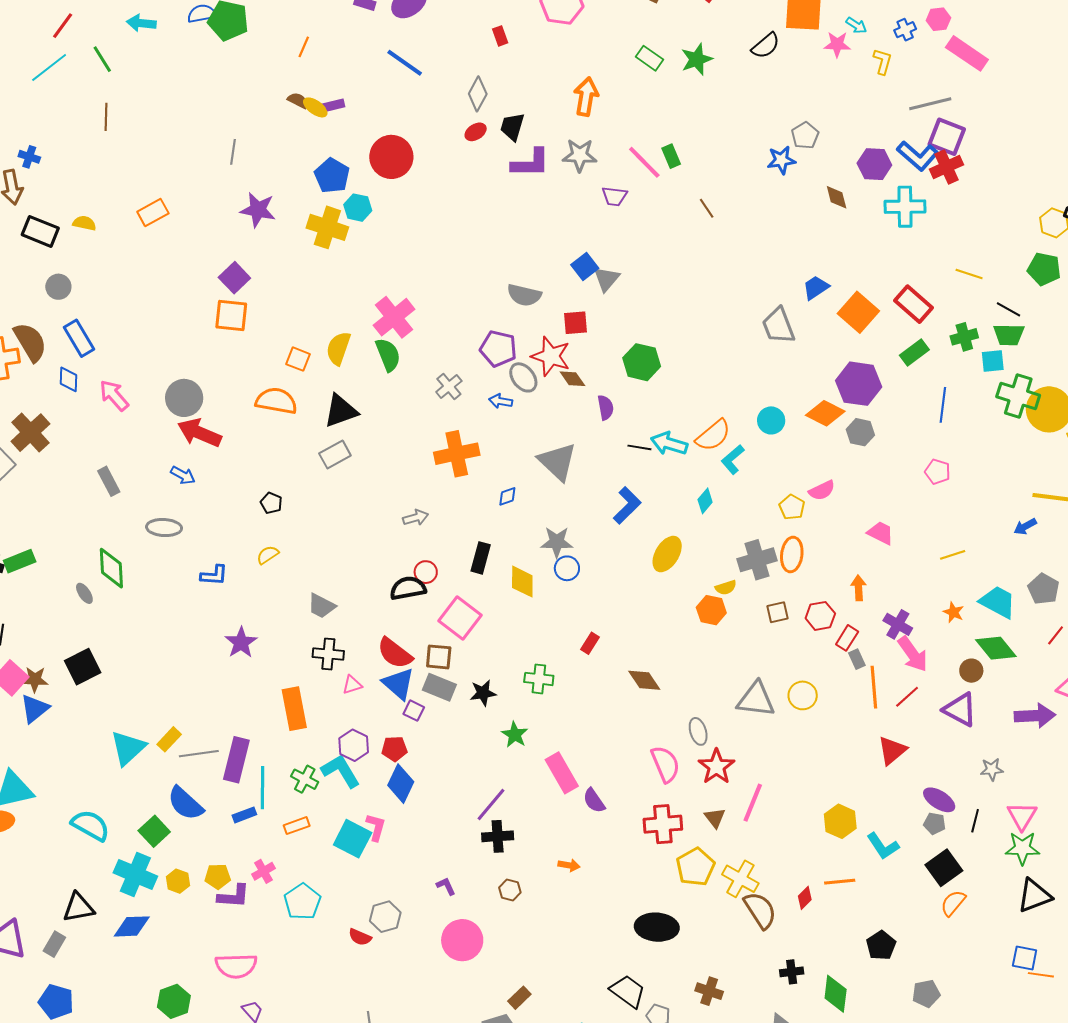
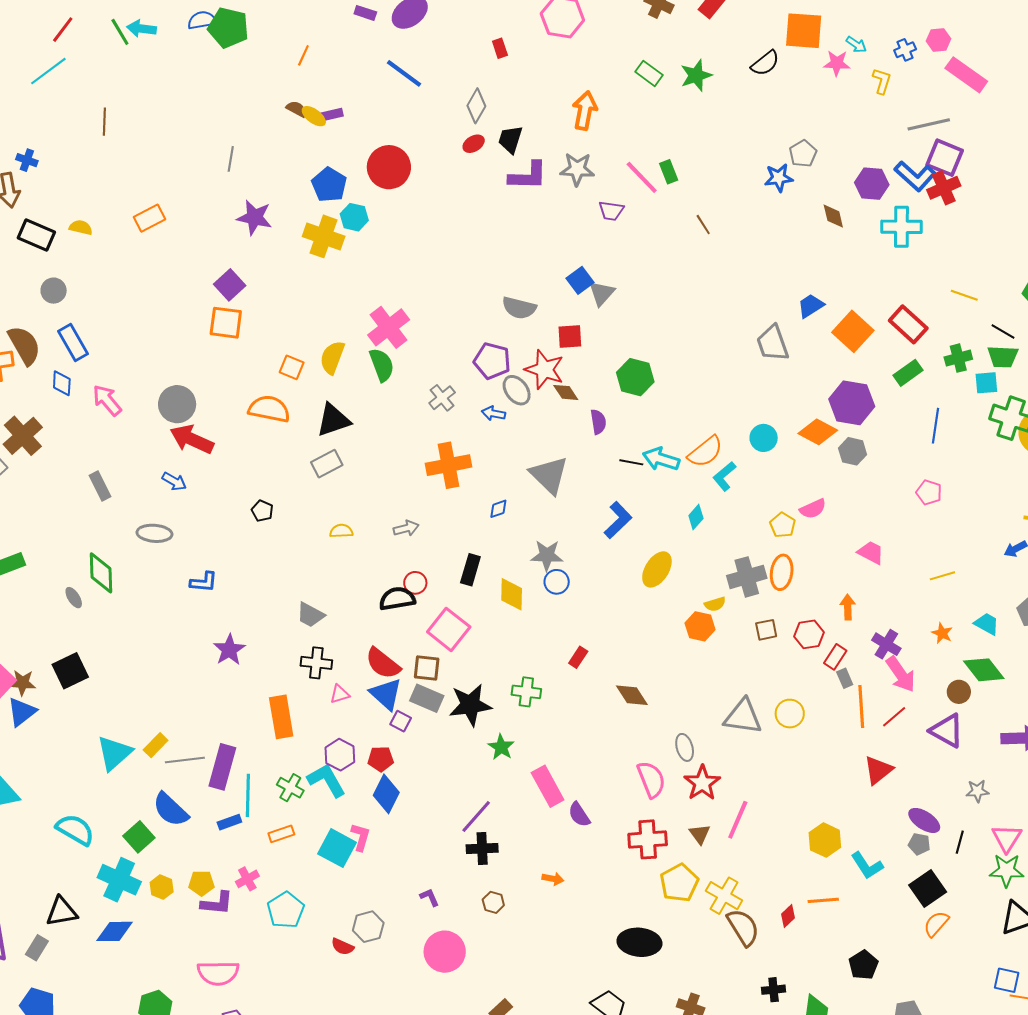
green line: (102, 59) -> (120, 32), moved
yellow semicircle: (268, 555) -> (341, 531), moved, turned 30
cyan trapezoid: (998, 602) -> (987, 624), size x0.7
black star: (483, 693) -> (470, 705), size x1.6

